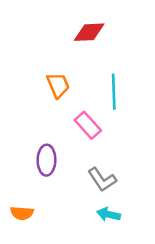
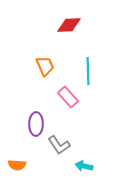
gray L-shape: (102, 179) -> (59, 145), moved

